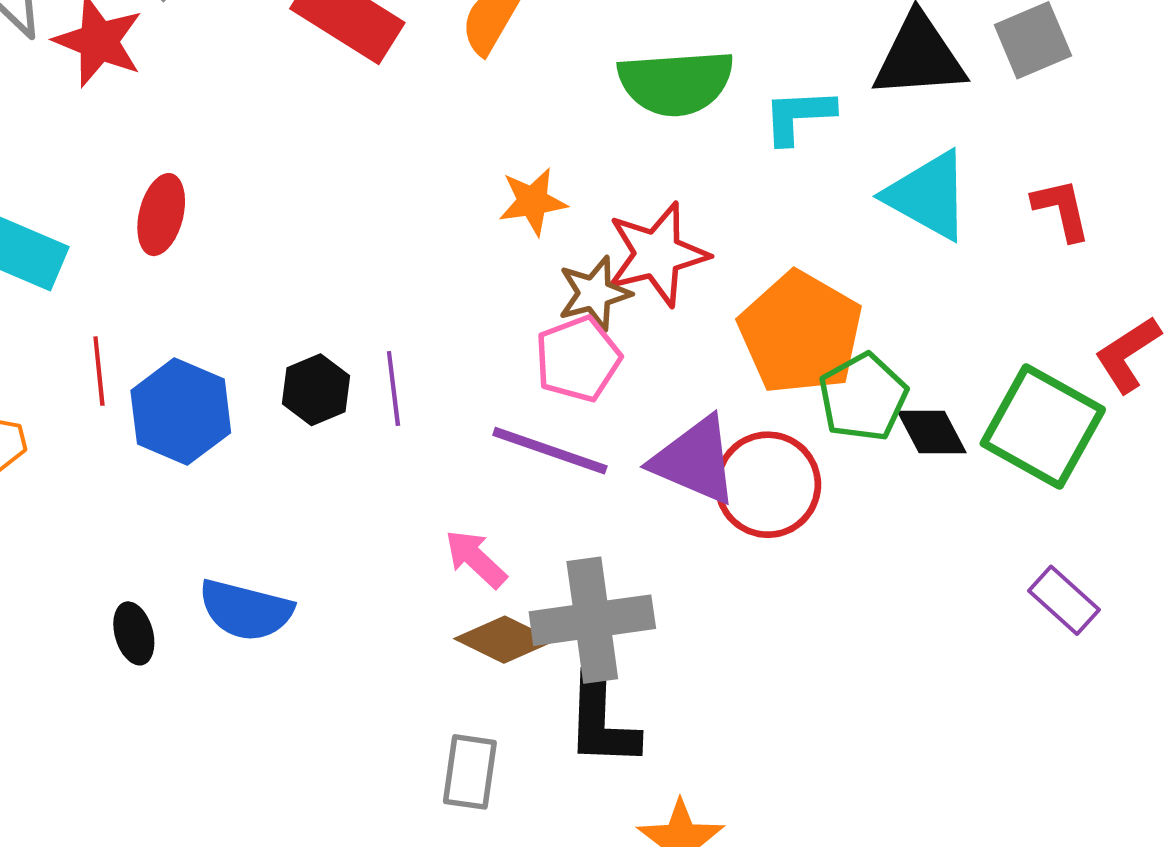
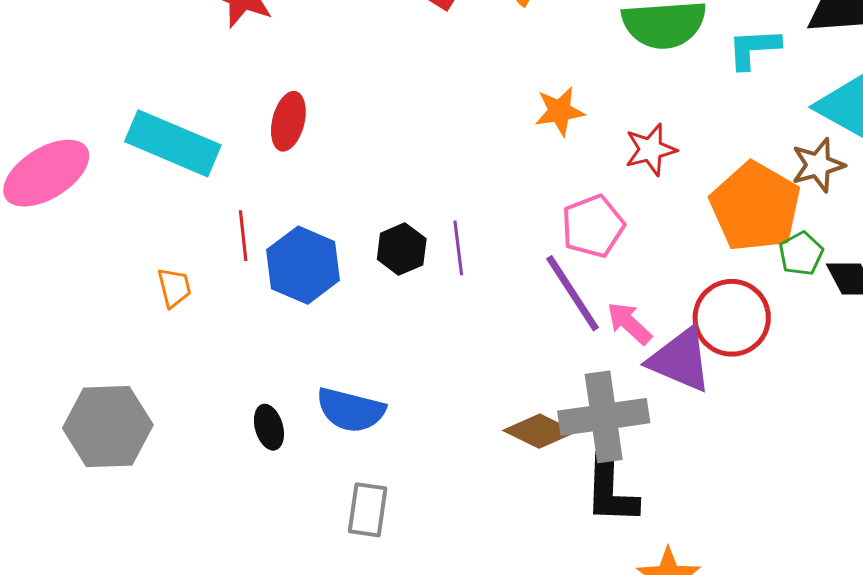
red star: (657, 254) -> (651, 150), size x0.7
brown star: (594, 293) -> (818, 165), moved
green pentagon: (863, 397) -> (801, 254), size x0.7
purple line: (550, 451) -> (573, 293), turned 38
purple triangle: (695, 460) -> (680, 360), moved
pink arrow: (476, 559) -> (629, 323), moved
gray rectangle: (470, 772) -> (368, 510), moved

